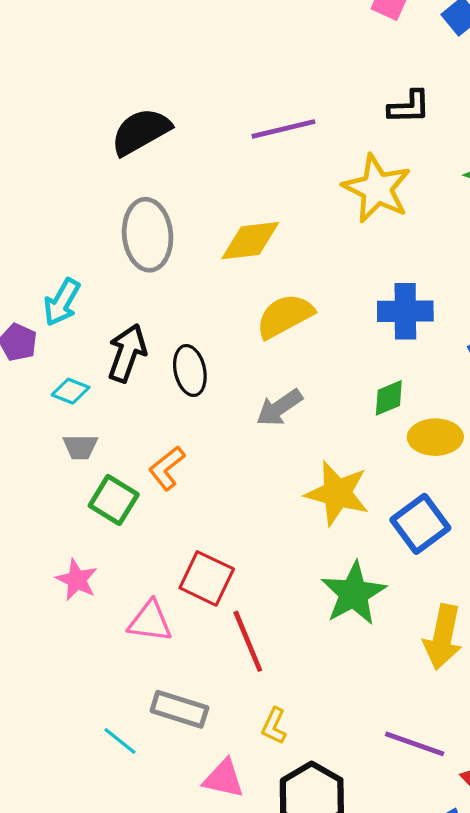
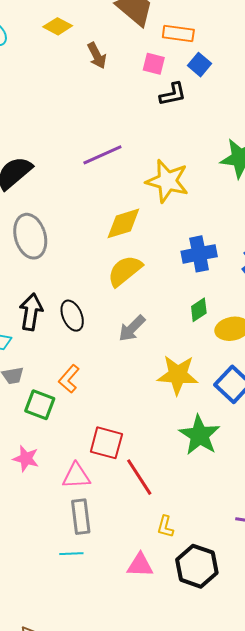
black L-shape: (409, 107) -> (173, 94), moved
yellow diamond: (250, 241) -> (123, 223), moved
gray rectangle: (179, 709) -> (81, 517), moved, turned 76
cyan line: (120, 741) -> (71, 554), turned -30

